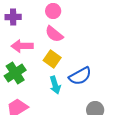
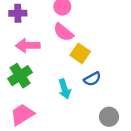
yellow square: (52, 59) -> (80, 53), moved
blue semicircle: (80, 76) -> (92, 79), size x0.7

